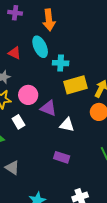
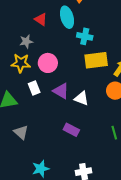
purple triangle: (48, 108) -> (61, 91), moved

